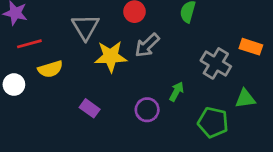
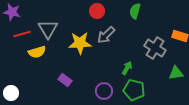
gray triangle: (85, 27) -> (48, 29), moved
white circle: (14, 85) -> (11, 93), moved
purple circle: (147, 110) -> (104, 91), moved
green pentagon: (213, 122) -> (134, 90), moved

